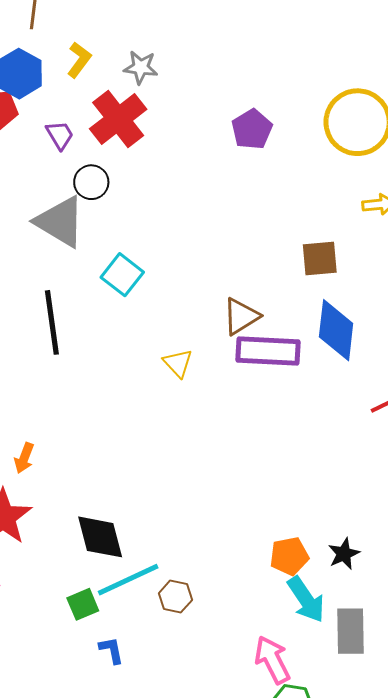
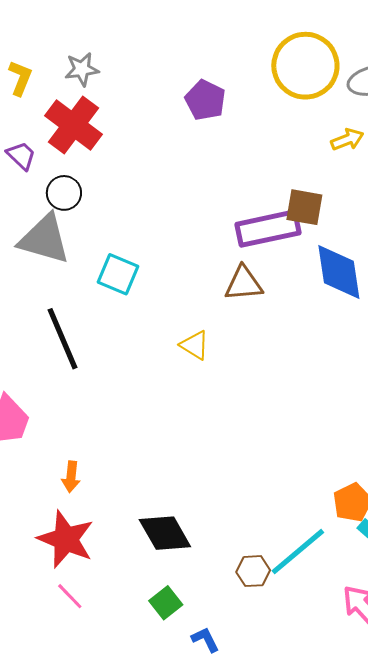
brown square: (320, 259) -> (304, 207), turned 30
brown triangle: (241, 316) -> (244, 284), turned 42
purple rectangle: (268, 351) -> (268, 229), moved
cyan line: (128, 580) -> (298, 552), moved

